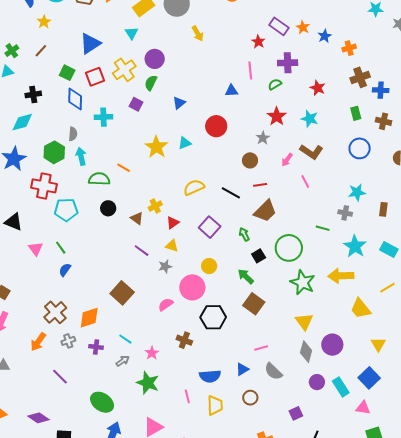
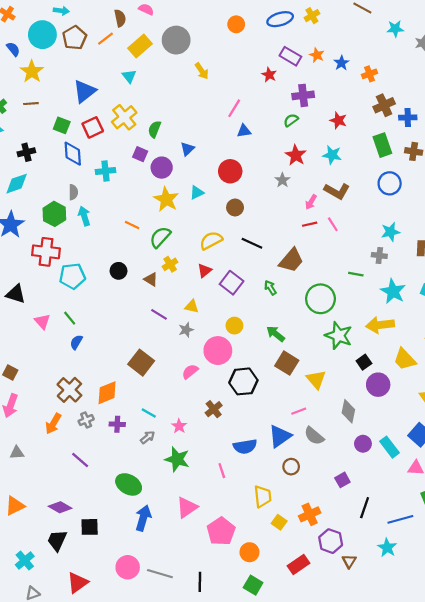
yellow star: (44, 22) -> (32, 71), size x1.5
brown line: (41, 51) -> (31, 104), turned 48
purple circle: (155, 59) -> (162, 168), moved
pink line: (250, 70) -> (234, 108), moved, turned 42
green rectangle: (356, 113) -> (382, 145), size x1.5
brown circle: (250, 160) -> (235, 207), moved
green semicircle: (99, 179) -> (160, 237), moved, turned -45
red line: (260, 185) -> (310, 224), moved
red triangle: (173, 223) -> (205, 271), moved
black square: (259, 256) -> (364, 362), moved
yellow triangle: (304, 322) -> (316, 380), moved
brown cross: (184, 340) -> (214, 409), turned 35
purple circle: (332, 345) -> (378, 385), moved
blue triangle: (242, 369) -> (280, 436), size x1.6
yellow trapezoid: (215, 405) -> (263, 496), moved

